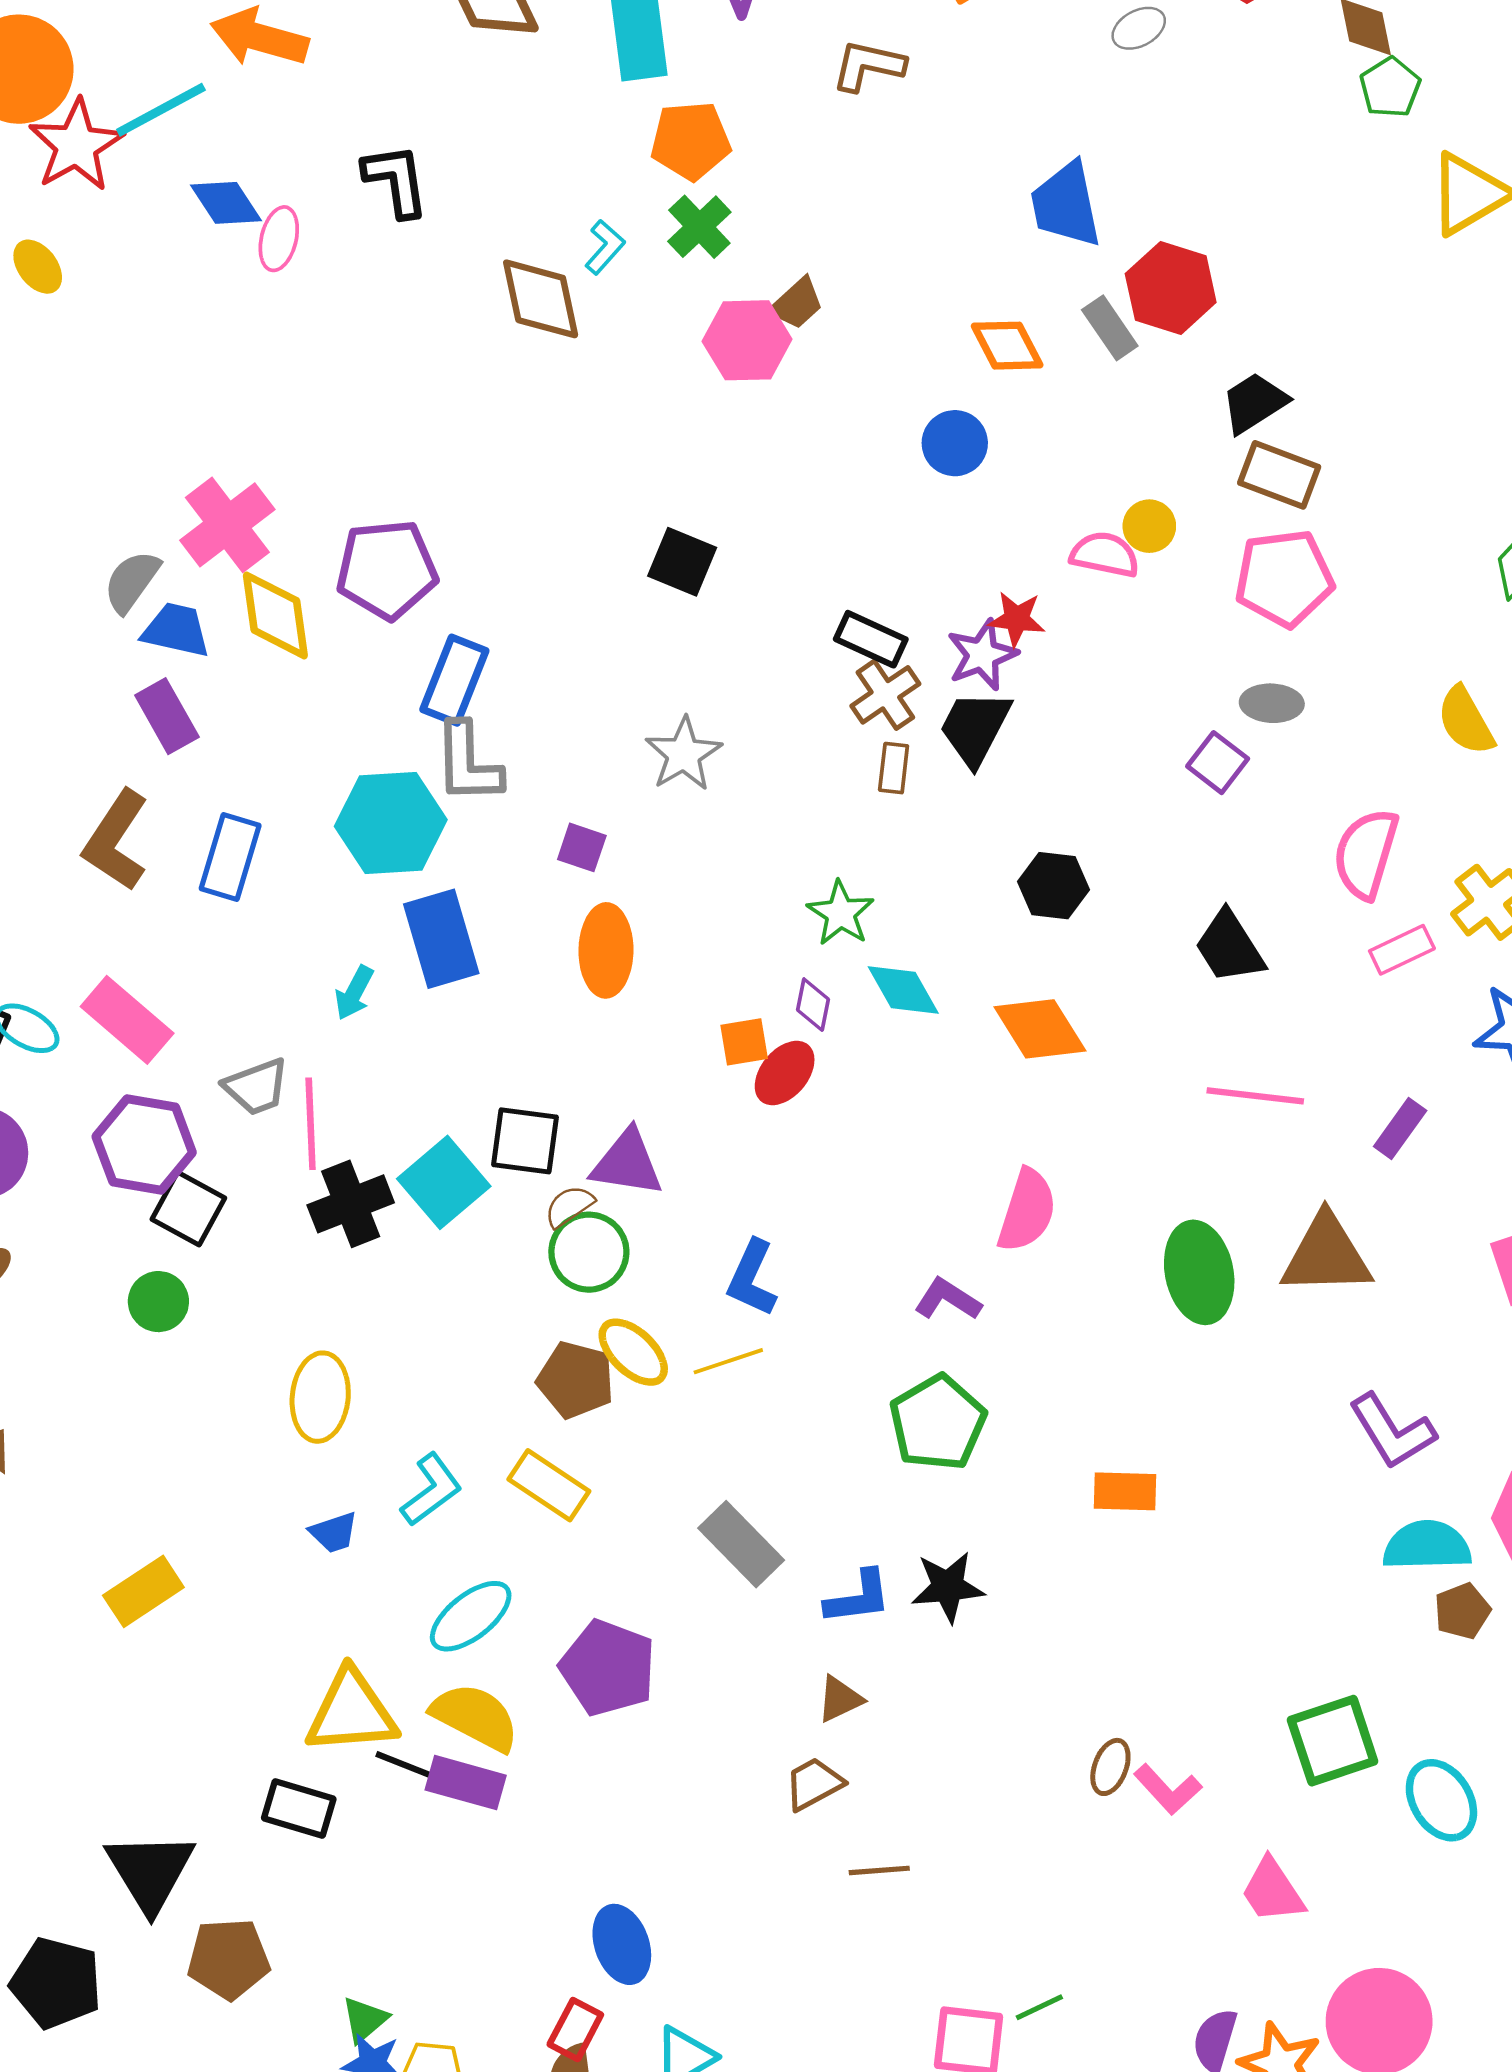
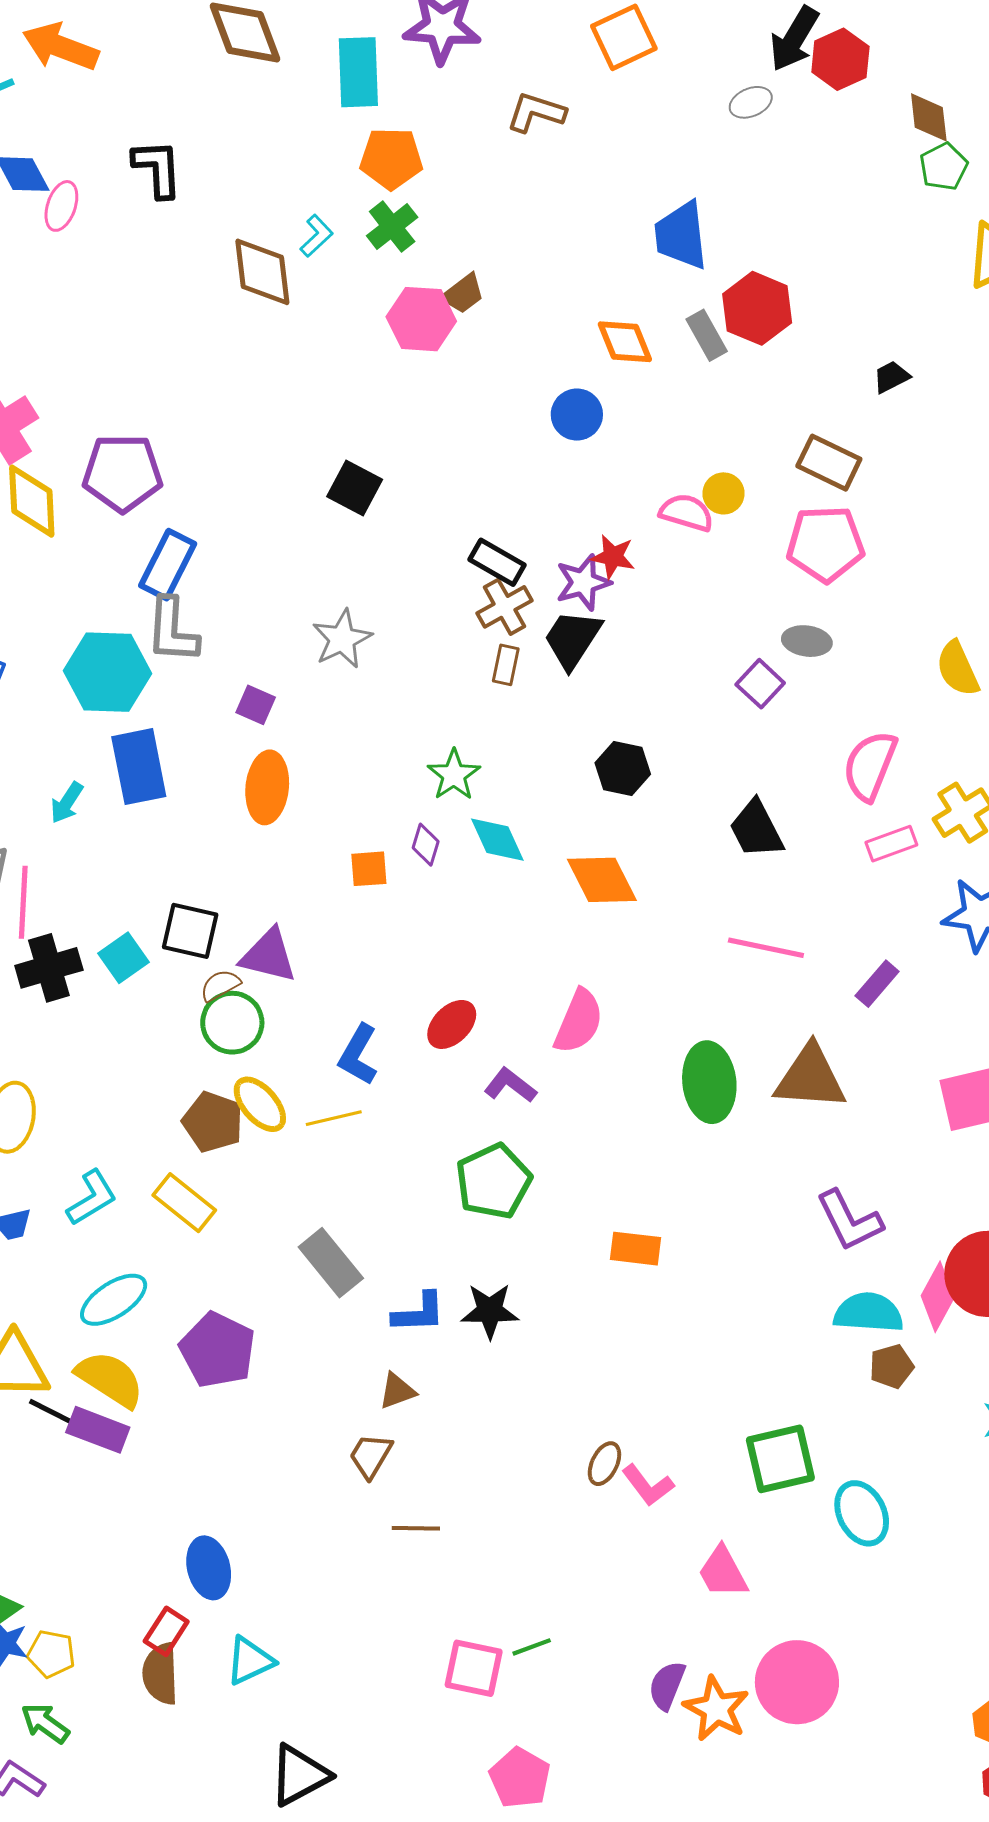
black trapezoid: (1254, 403) -> (891, 377), moved, size x0.7
red ellipse: (785, 1073) -> (452, 1024), moved
cyan square: (444, 1182) -> (123, 958), size x0.7
brown trapezoid: (814, 1784) -> (371, 1456), turned -36

